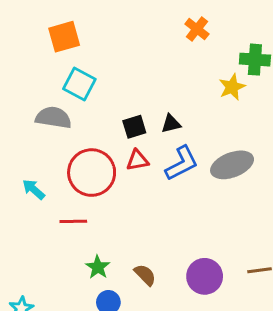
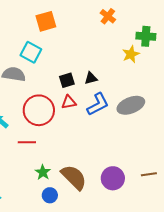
orange square: (64, 37) -> (46, 21), moved
brown semicircle: (145, 275) -> (74, 177), size x1.8

